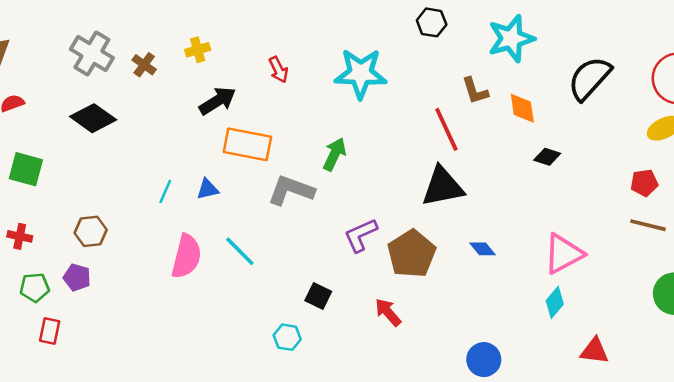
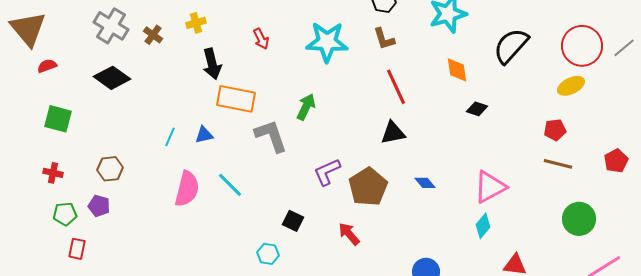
brown L-shape: (475, 91) -> (384, 39), moved
black arrow: (218, 101) -> (212, 64), turned 108
black triangle: (443, 187) -> (393, 133), size x0.7
gray L-shape: (291, 190) -> (271, 136), turned 51

